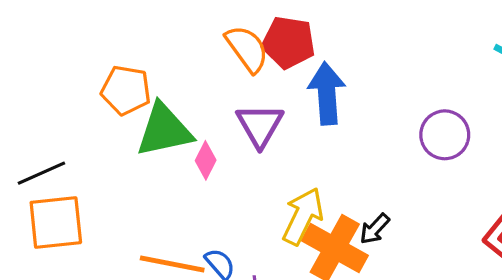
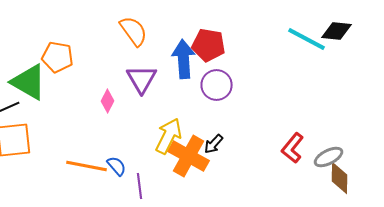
red pentagon: (289, 42) -> (209, 45), moved
green triangle: (164, 130) -> (29, 82), moved, turned 42
purple circle: (445, 135) -> (217, 85), moved

